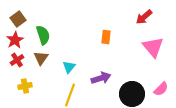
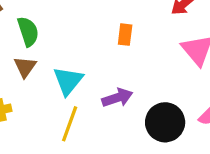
cyan triangle: (69, 67) -> (68, 81), size x1.5

